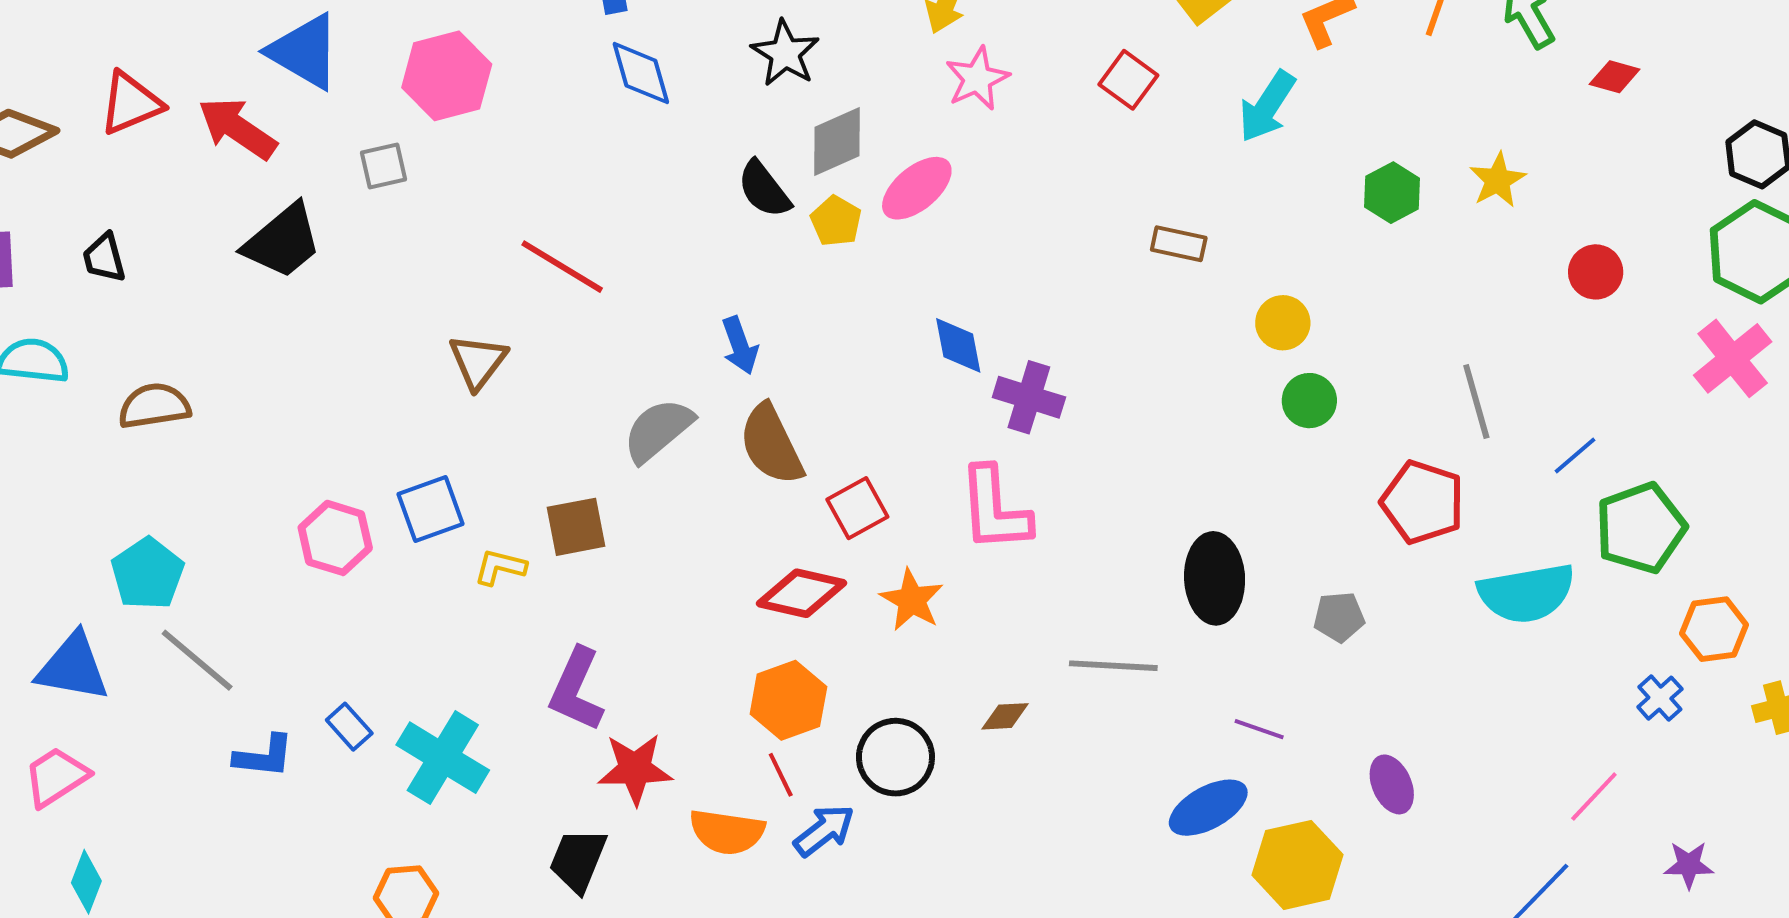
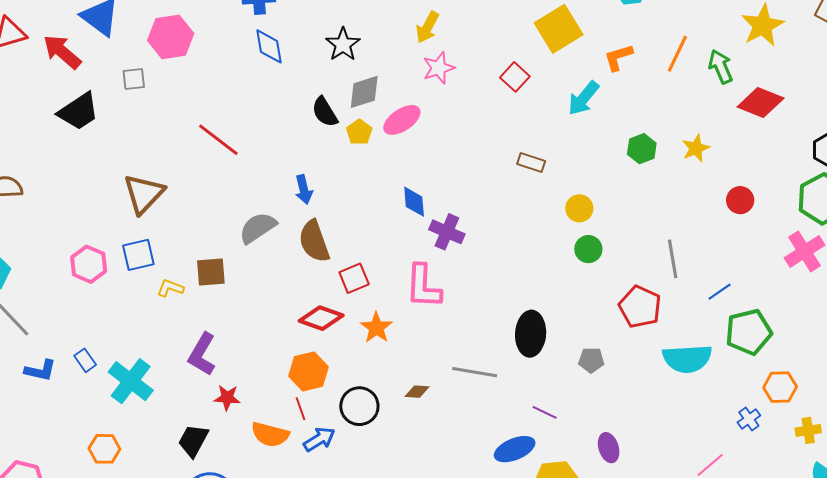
red diamond: (1615, 77) -> (761, 103), size x1.8
brown triangle: (478, 362) -> (144, 194), moved, size x1.4
red star: (635, 769) -> (227, 398), size x0.7

